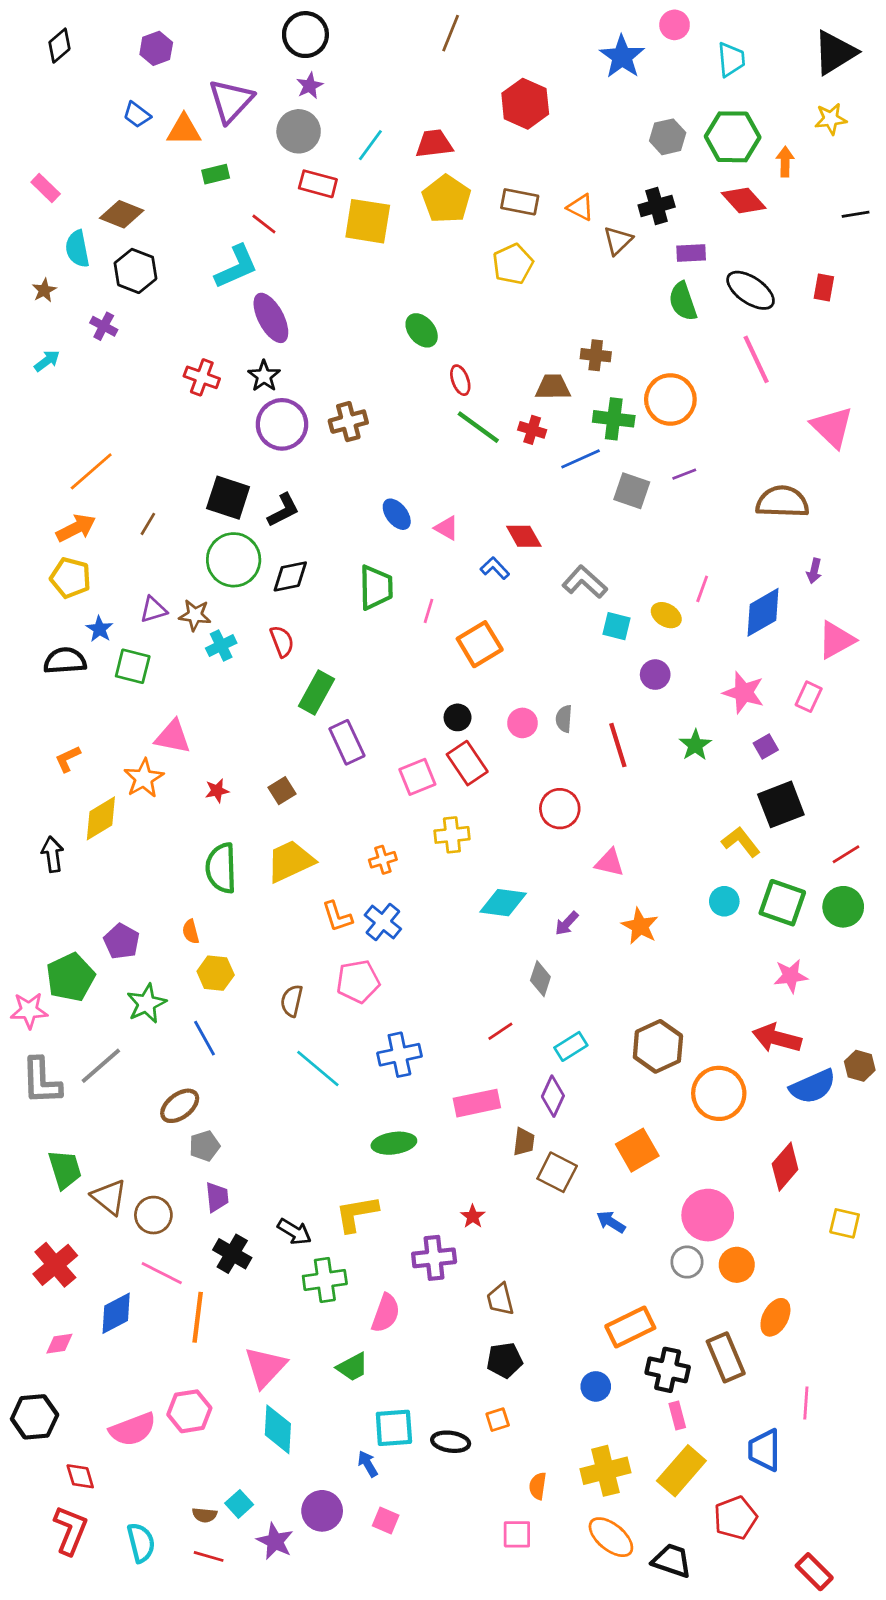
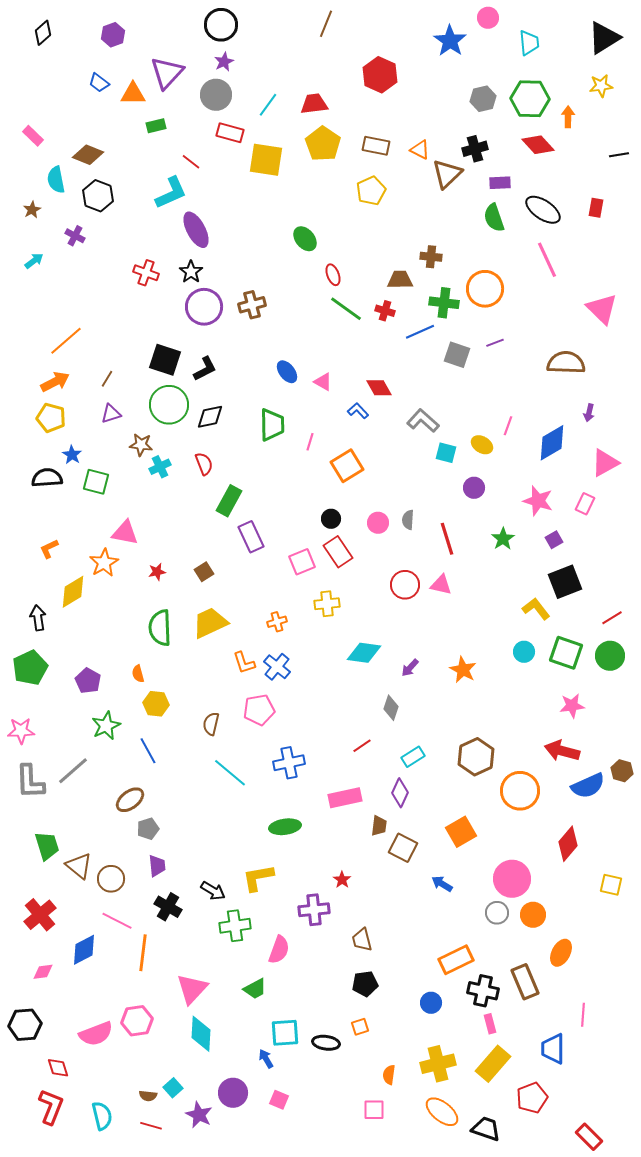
brown triangle: (618, 241) -> (447, 174), size x1.4
purple triangle: (153, 610) -> (111, 414), moved
pink triangle: (610, 863) -> (441, 585), moved
green pentagon: (70, 977) -> (30, 668), moved

